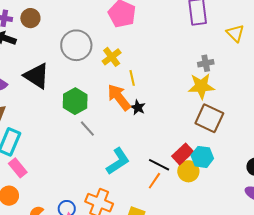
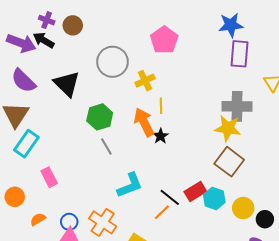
gray cross: (206, 63) -> (237, 106), size x1.8
pink rectangle: (18, 168) -> (49, 177), moved
yellow circle: (188, 171) -> (243, 208), moved

